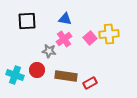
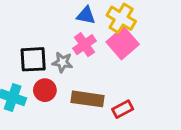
black square: (27, 21) -> (33, 59), moved
yellow cross: (109, 34) -> (121, 18), moved, turned 36
pink square: (90, 38) -> (123, 43), size x1.5

